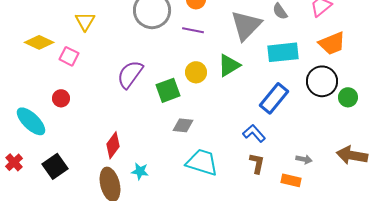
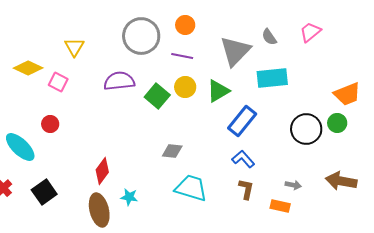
orange trapezoid: (332, 43) -> (347, 94), moved
yellow circle: (196, 72) -> (185, 87), moved
purple semicircle: (130, 74) -> (119, 81), moved, turned 48
black circle: (322, 81) -> (306, 129), moved
green square: (168, 90) -> (157, 96), moved, turned -30
blue rectangle: (274, 98) -> (242, 121), moved

